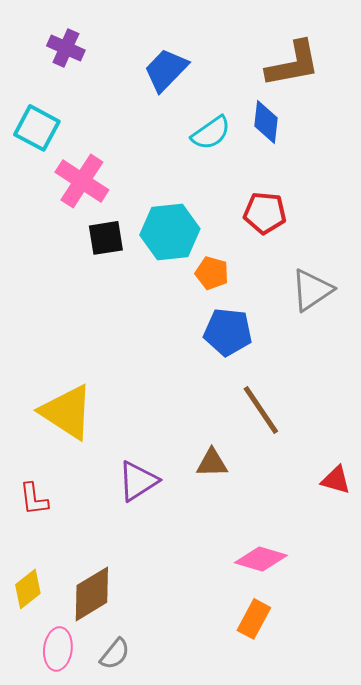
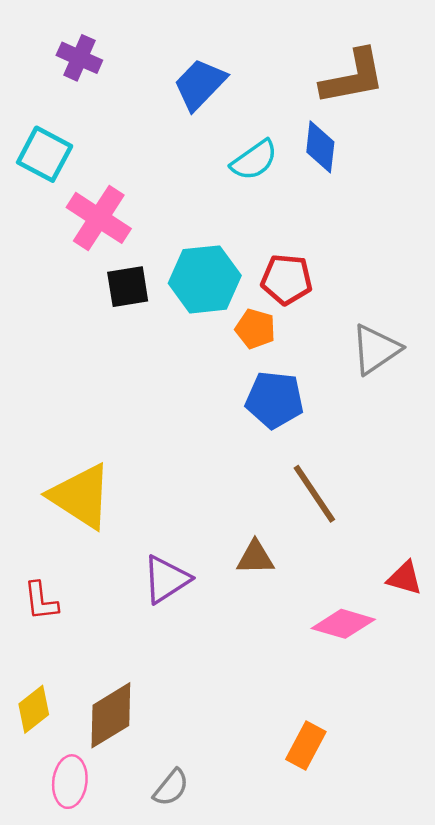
red pentagon: (265, 213) -> (287, 279), moved
pink diamond: (261, 559) -> (343, 624), moved
gray semicircle: (115, 654) -> (171, 788), moved

